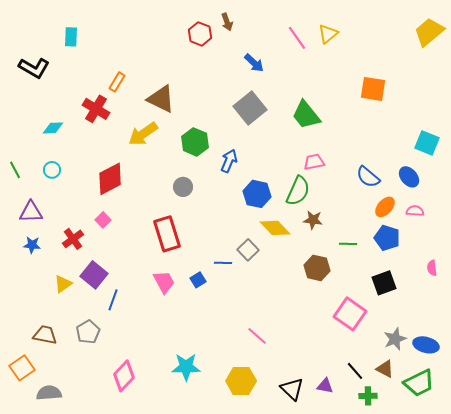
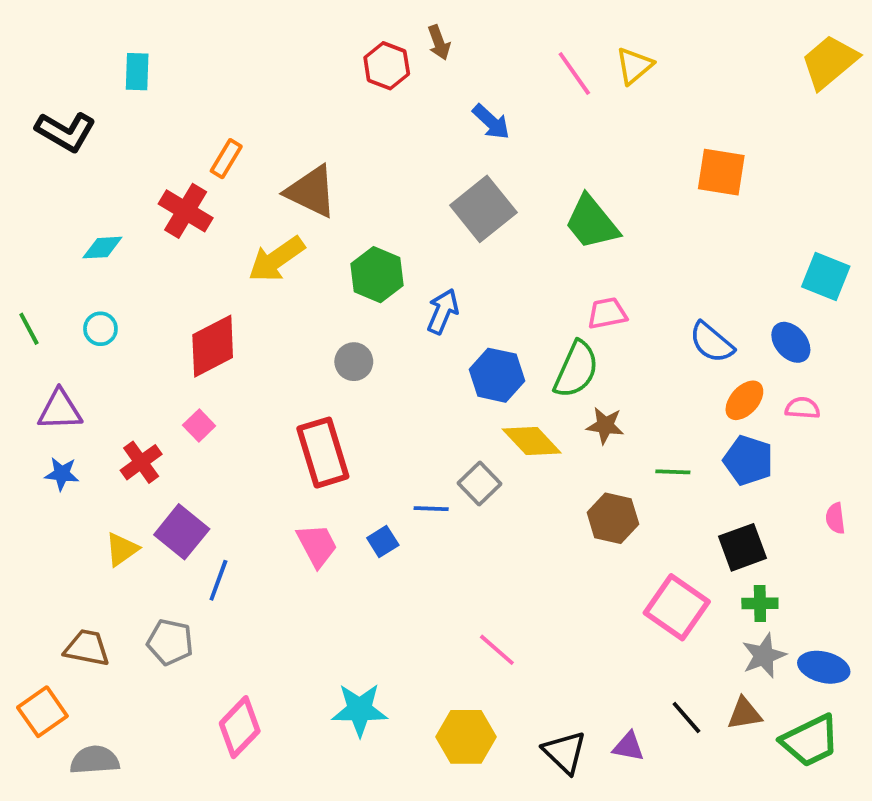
gray pentagon: (88, 332) -> (170, 642), turned -30
brown triangle: (385, 369) -> (744, 714), turned -36
green cross: (368, 396) -> (760, 603), moved

